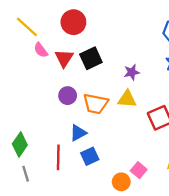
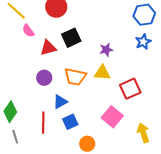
red triangle: (64, 58) -> (48, 48), moved, turned 42
purple circle: (68, 96) -> (44, 78), moved
pink square: (139, 170) -> (112, 117), moved, size x1.5
orange circle: (121, 182) -> (87, 144), moved

